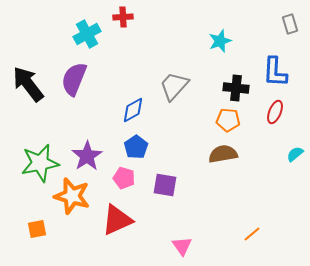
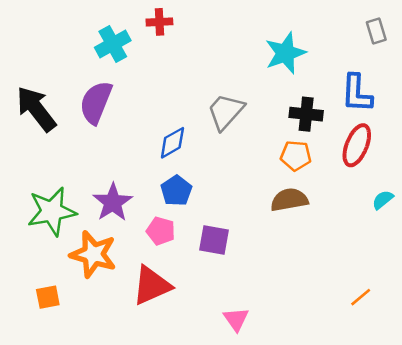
cyan star: (220, 41) -> (285, 53), size x1.4
red ellipse: (275, 112) -> (357, 145), size x1.4
orange line: (252, 234) -> (361, 297), moved

